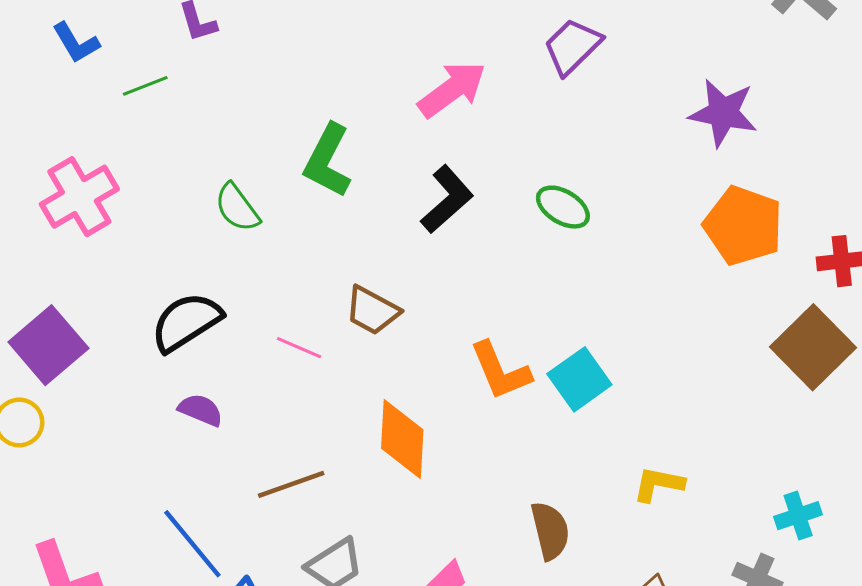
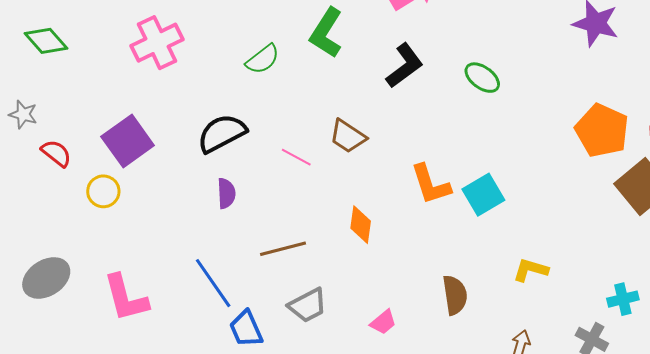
green semicircle: (237, 208) -> (263, 59), turned -96
orange pentagon: (743, 226) -> (602, 131), moved
purple semicircle: (201, 410) -> (226, 193), turned 60
orange diamond: (402, 439) -> (361, 225), size x0.7

